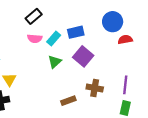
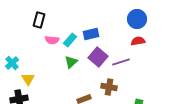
black rectangle: (34, 16) -> (39, 20), moved, turned -35
blue circle: (113, 22) -> (137, 19), moved
purple line: (125, 85) -> (121, 62), moved, turned 66

